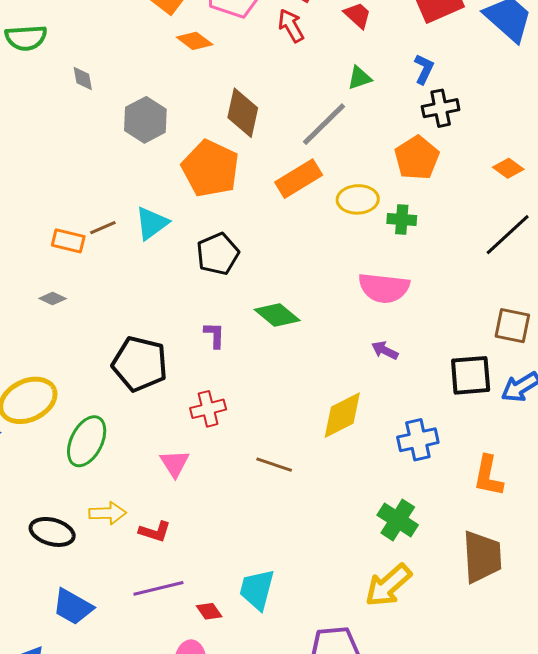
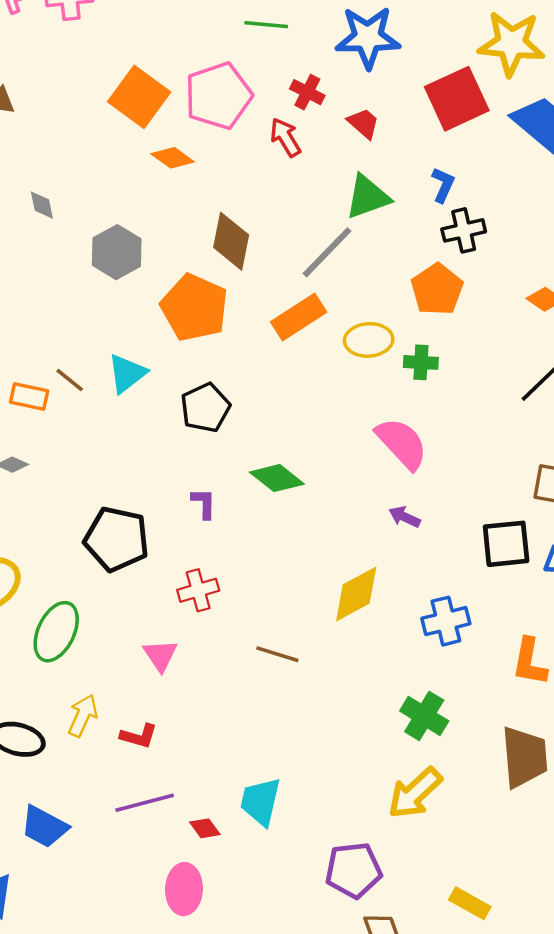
green triangle: (359, 78) -> (367, 197), size x1.6
brown line: (103, 228) -> (70, 380), turned 64
pink semicircle: (384, 288) -> (402, 443), turned -138
yellow arrow: (108, 513) -> (83, 716), turned -63

